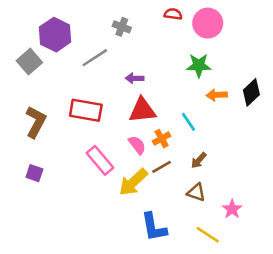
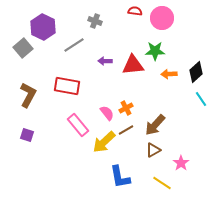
red triangle: (142, 110) -> (133, 65), moved
cyan line: (188, 122) -> (201, 99), moved
brown arrow: (199, 160) -> (155, 125), size x1.6
brown triangle: (196, 192) -> (153, 150), turned -49

